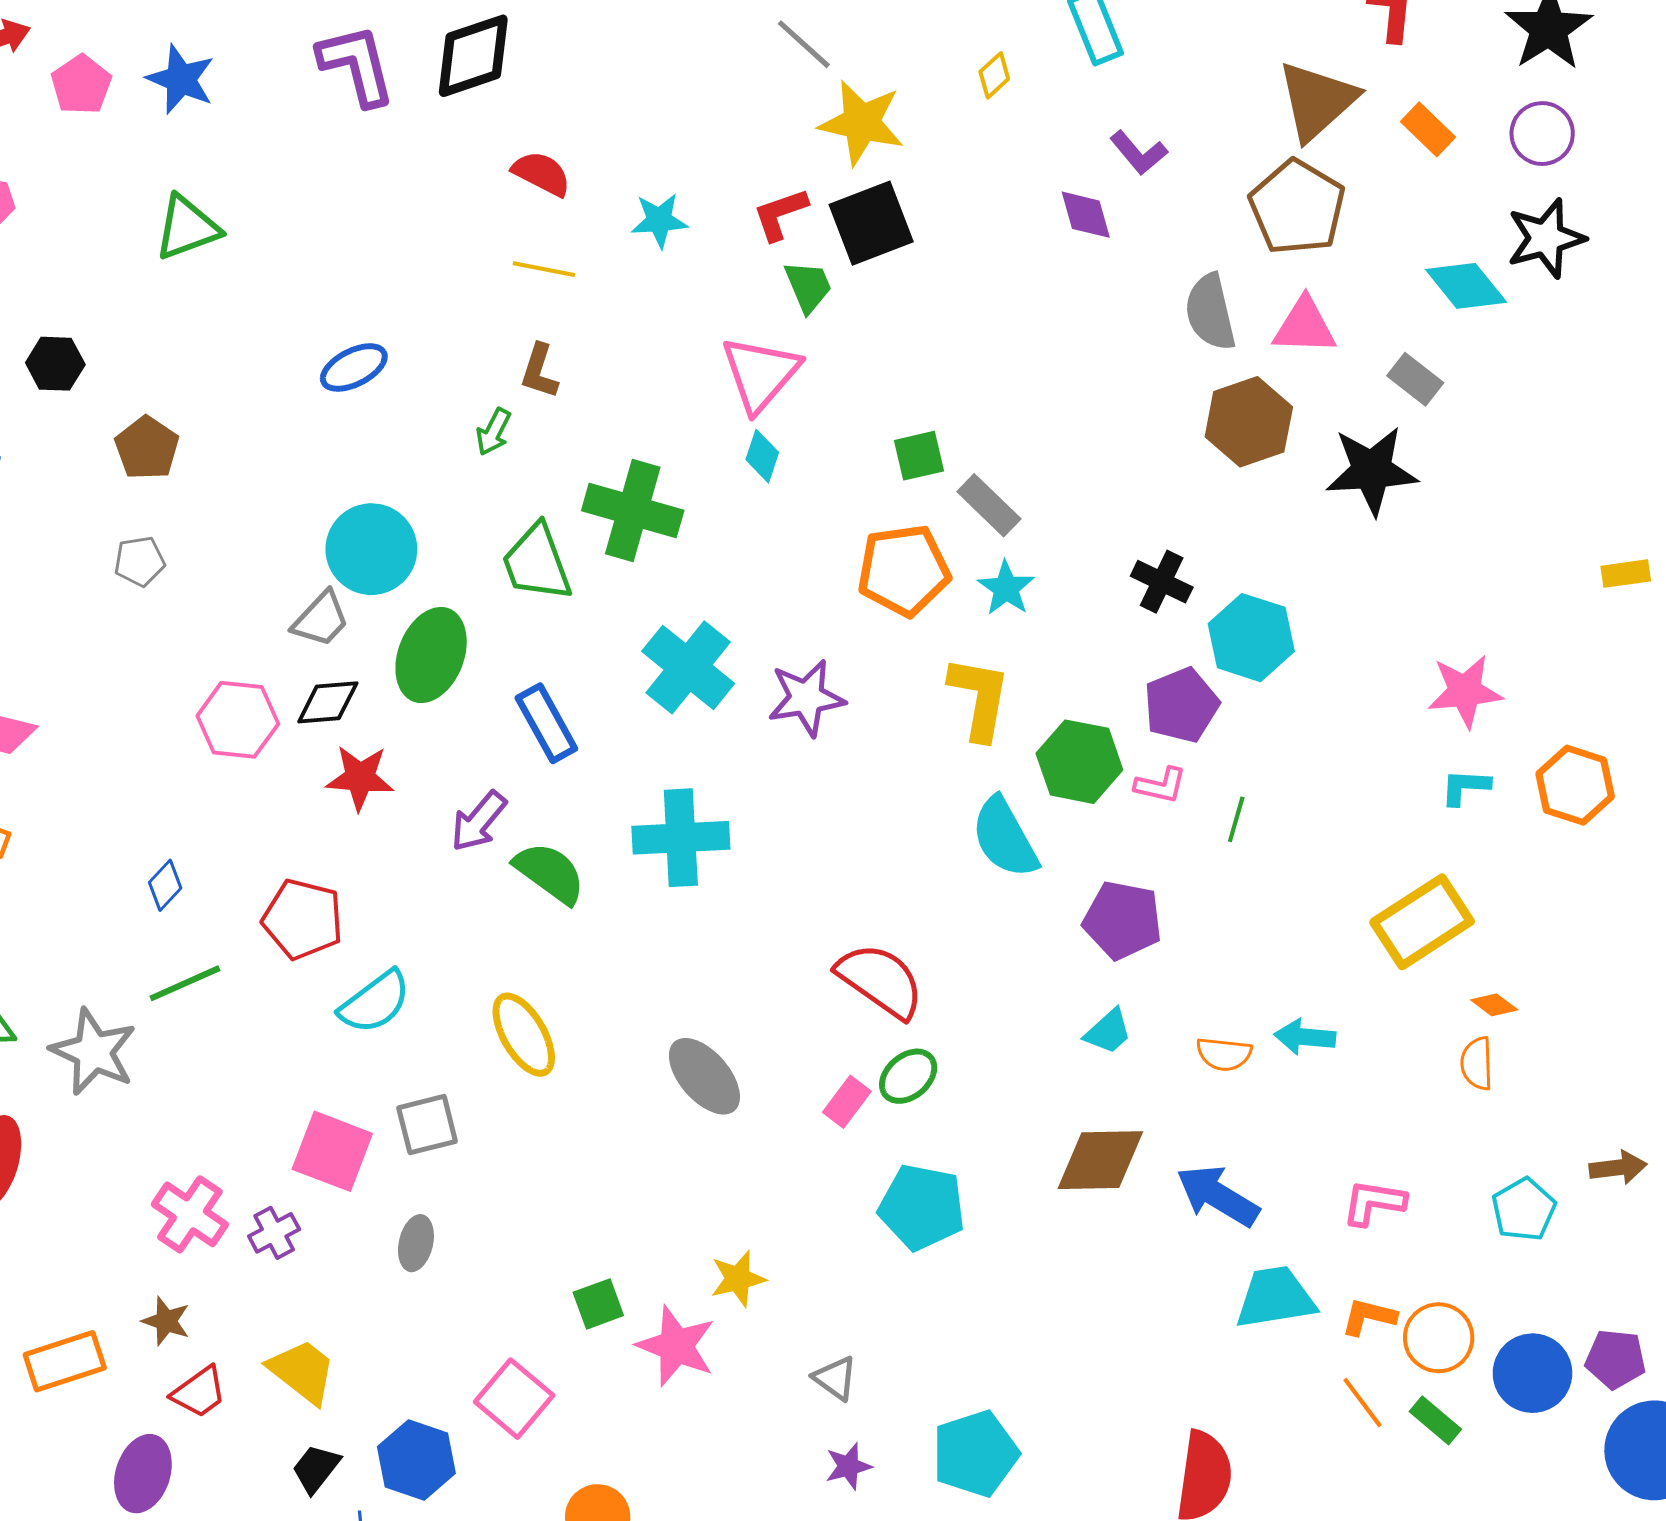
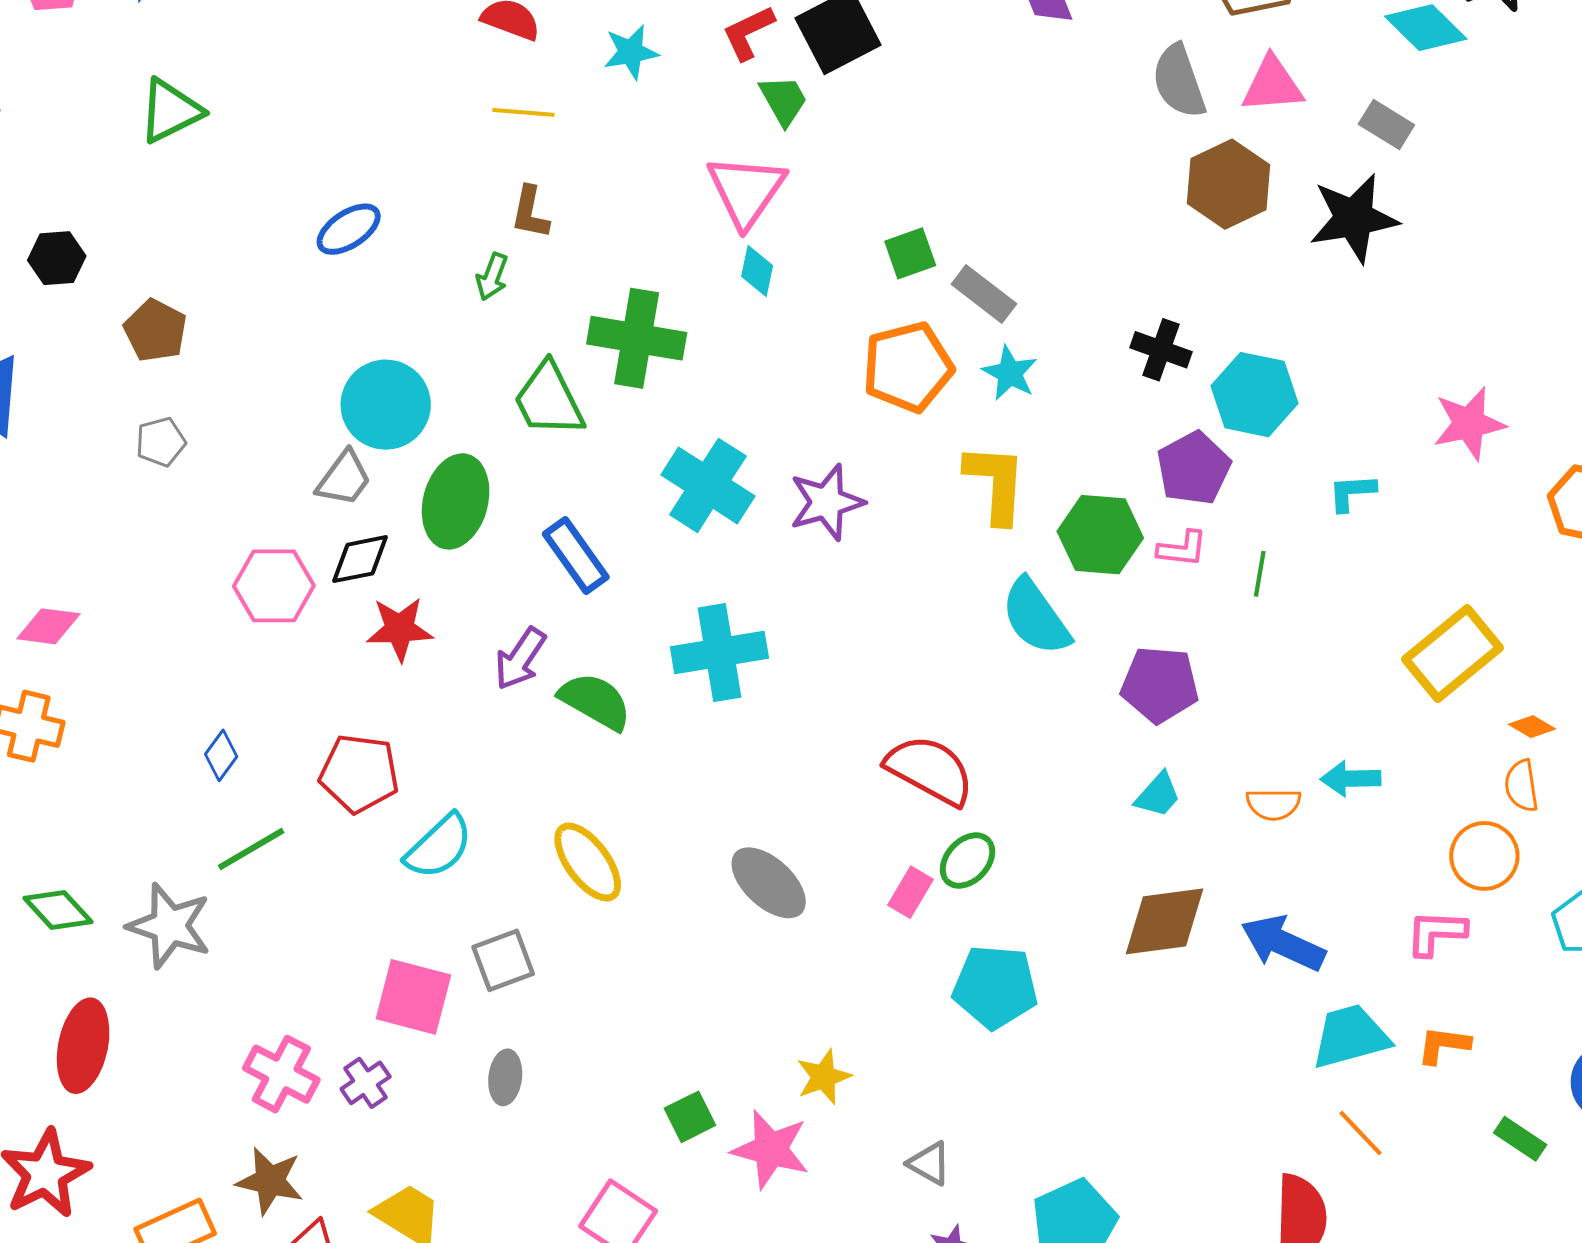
cyan L-shape: (1465, 787) -> (1352, 492), moved
brown star: (166, 1321) -> (270, 1181), size x1.4
orange circle: (1439, 1338) -> (1484, 856), moved
orange line: (1362, 1403) -> (1361, 1133), moved

